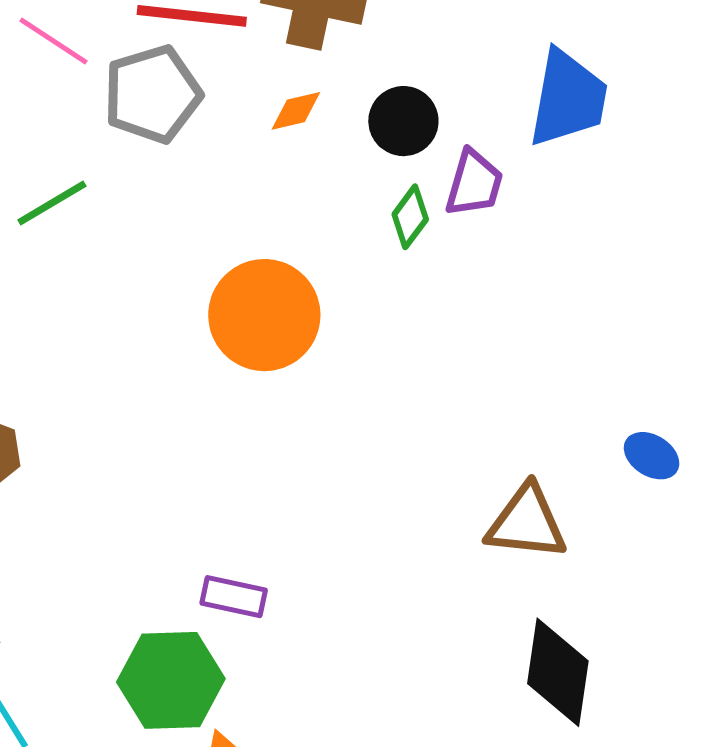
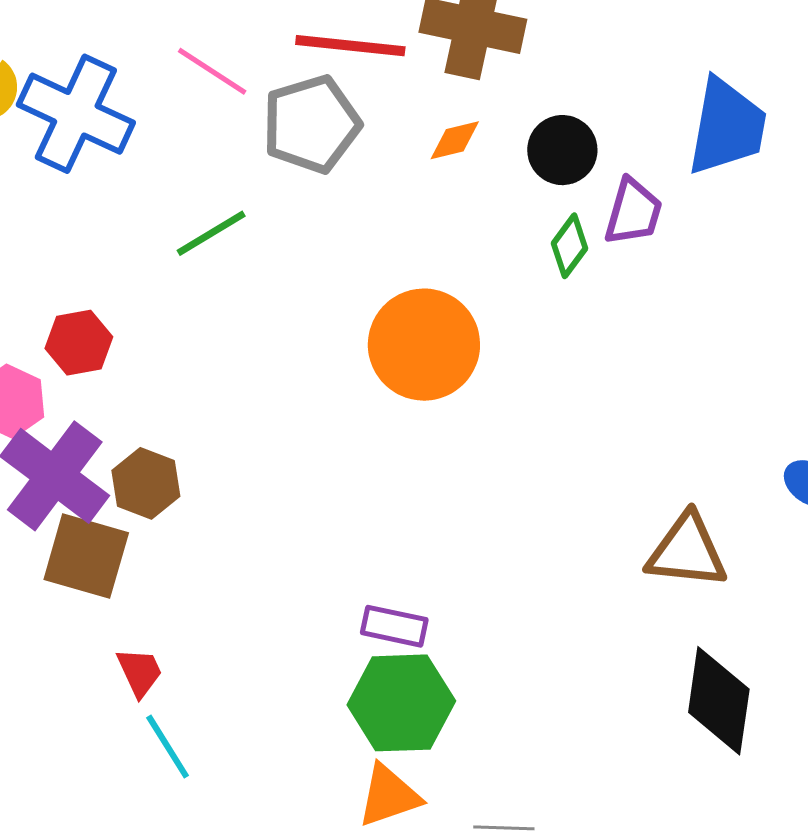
green hexagon: (171, 680) -> (401, 703), moved

